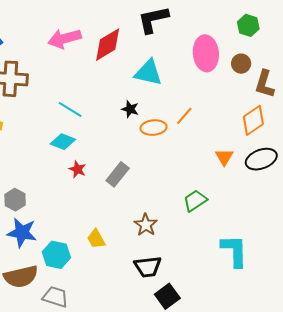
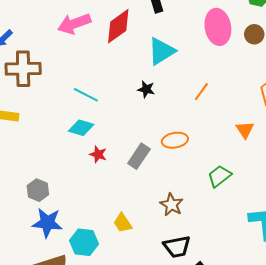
cyan triangle: (148, 73) -> (161, 51), turned -40
orange ellipse: (154, 128) -> (175, 140), moved

